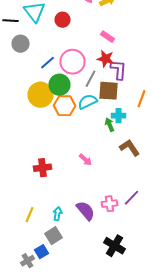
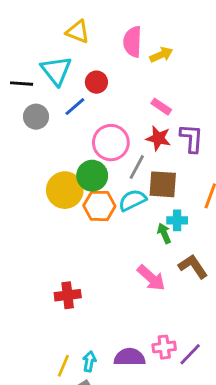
blue line: (48, 63) -> (75, 107), moved
purple L-shape: (118, 70) -> (192, 138), moved
pink arrow: (86, 160) -> (151, 278), moved, size x1.5
purple line: (132, 198) -> (190, 354), moved
purple semicircle: (86, 211) -> (130, 357), turned -50
yellow line: (30, 215) -> (63, 366), moved

